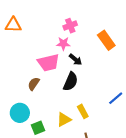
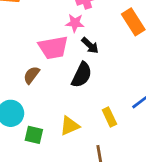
yellow rectangle: (83, 111) -> (109, 117), moved
green square: (38, 128) -> (34, 135), turned 32

